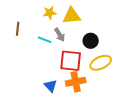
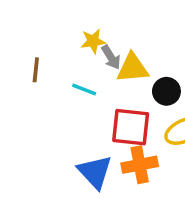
yellow triangle: (72, 16) -> (132, 68), moved
gray arrow: (60, 35) -> (111, 57), moved
blue triangle: (51, 86) -> (95, 172), size x1.5

